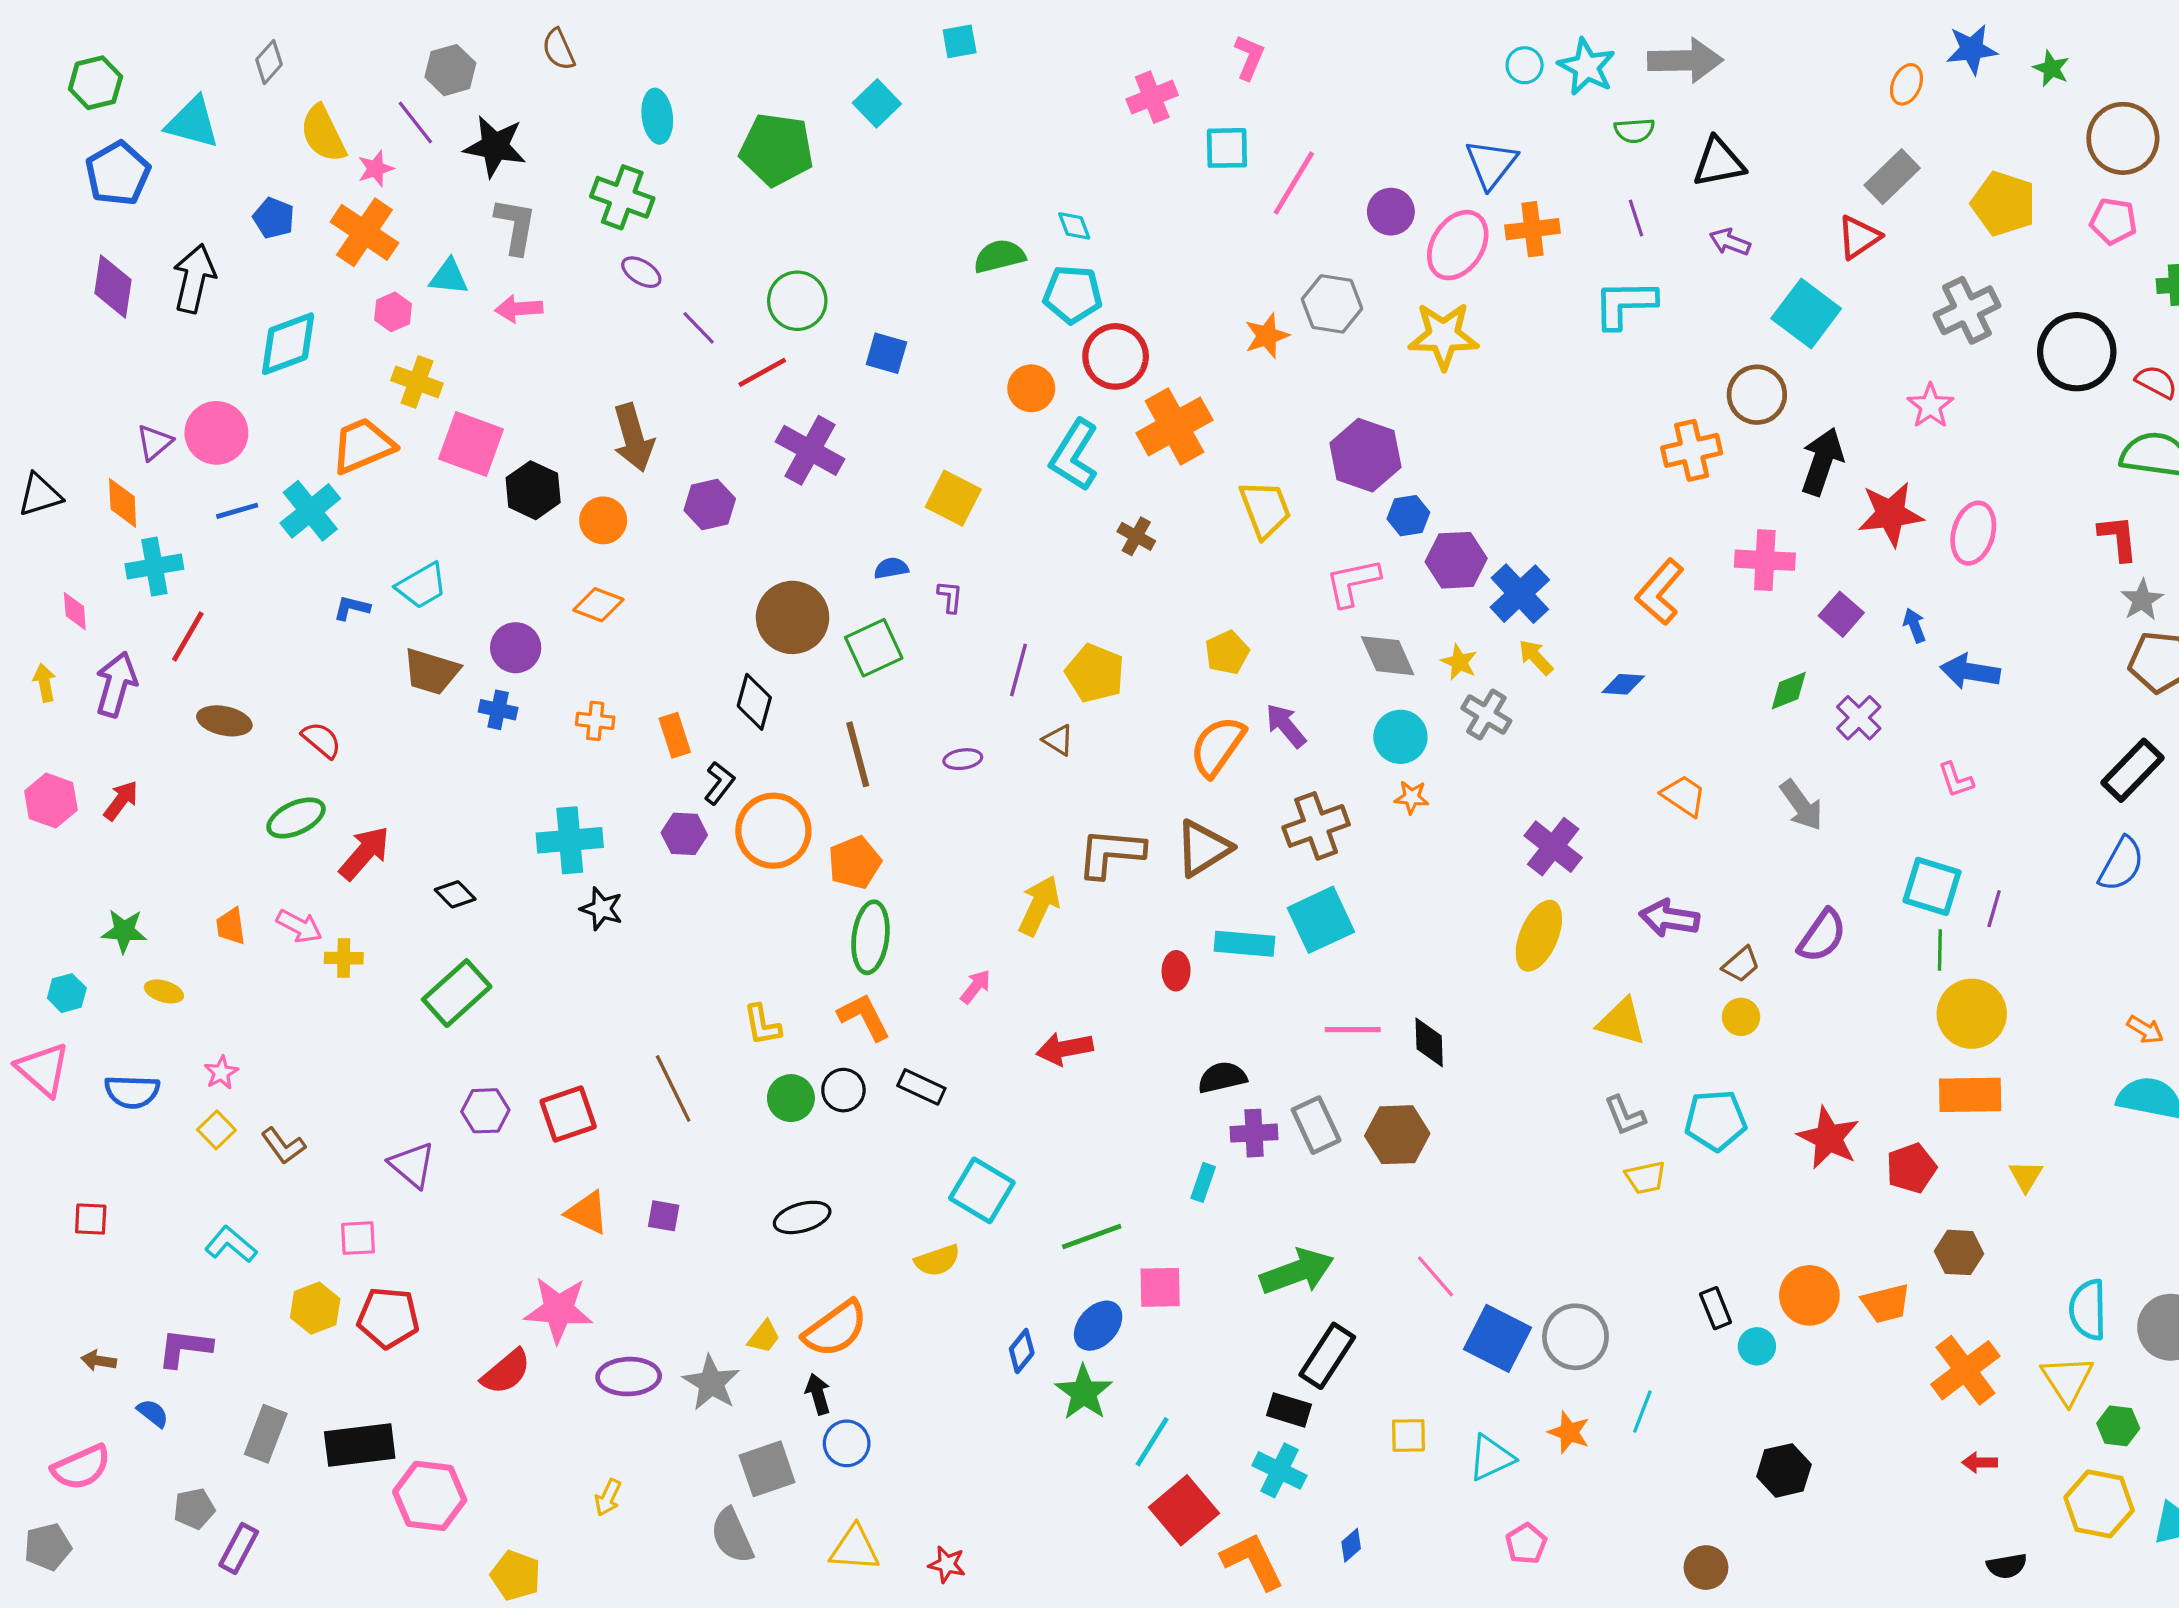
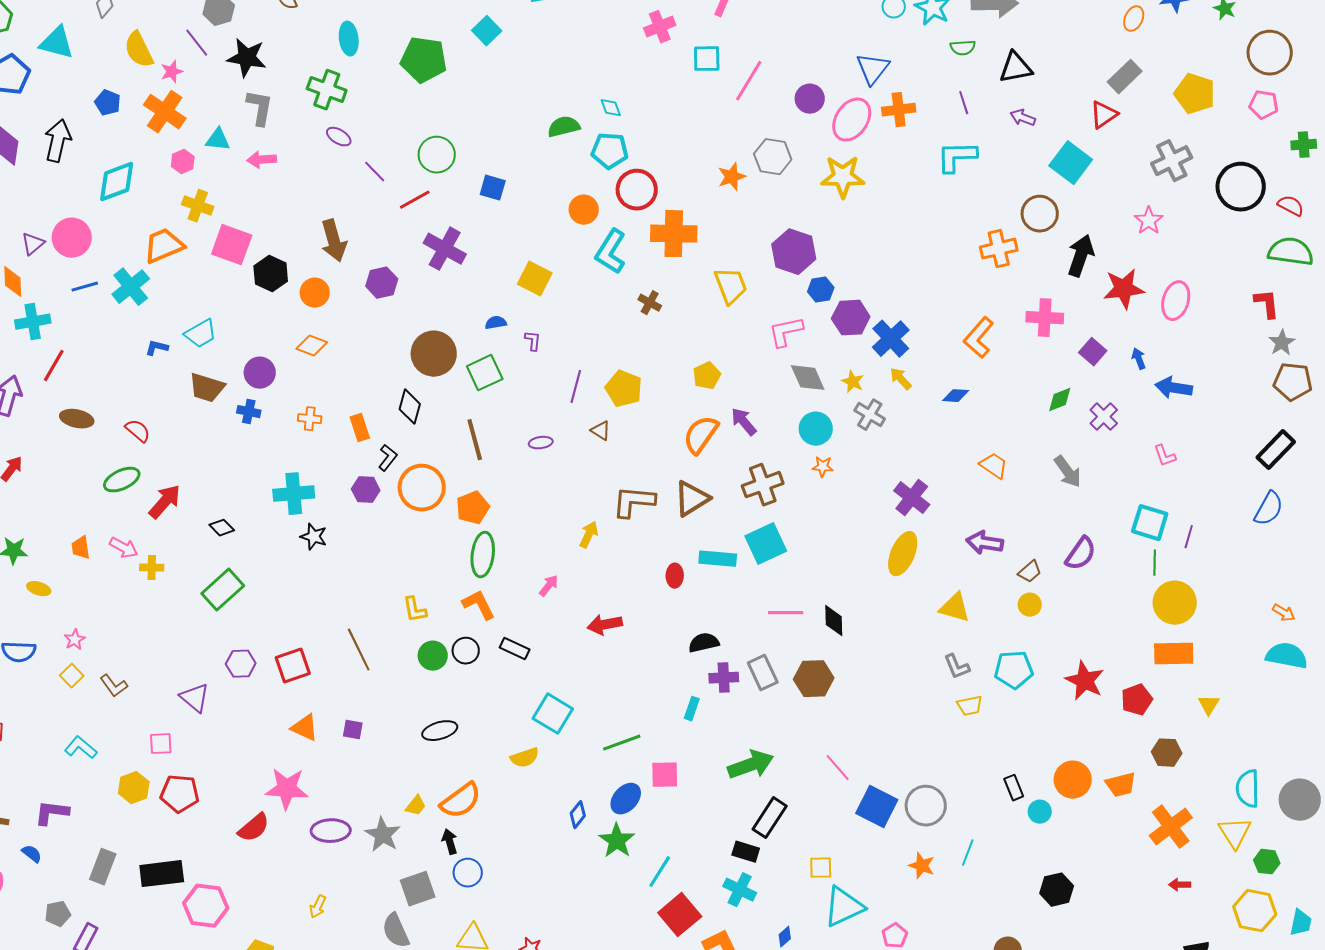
orange cross: (1174, 426) -> (674, 234), turned 30
yellow arrow: (1039, 905) -> (589, 535), size x0.7
cyan triangle: (1491, 1458) -> (844, 907), moved, size x1.4

